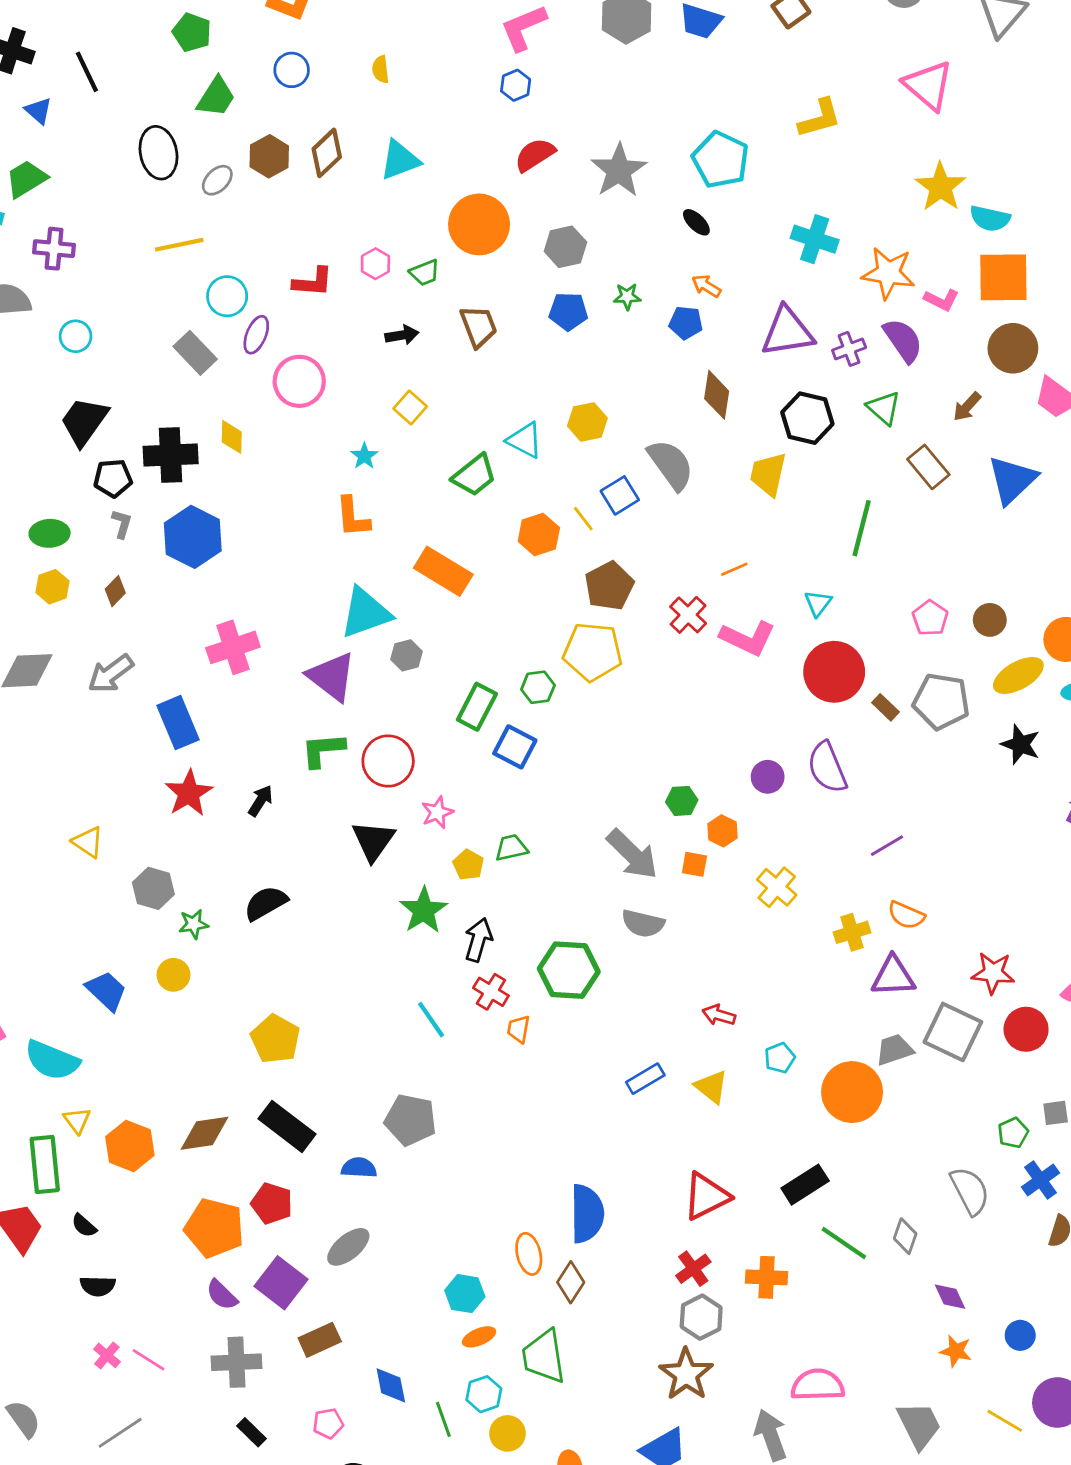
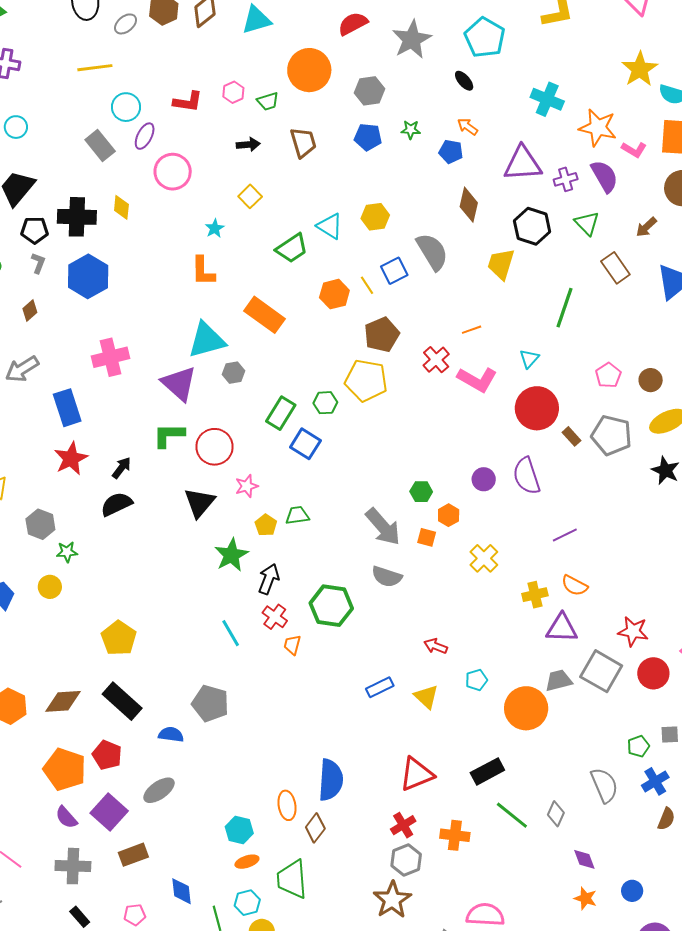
black semicircle: (266, 903) -> (116, 504), moved

